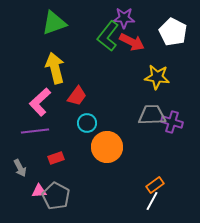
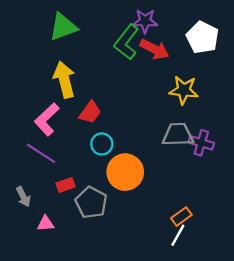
purple line: (35, 131) -> (41, 153), turned 40
gray pentagon: (56, 196) -> (91, 202), moved

